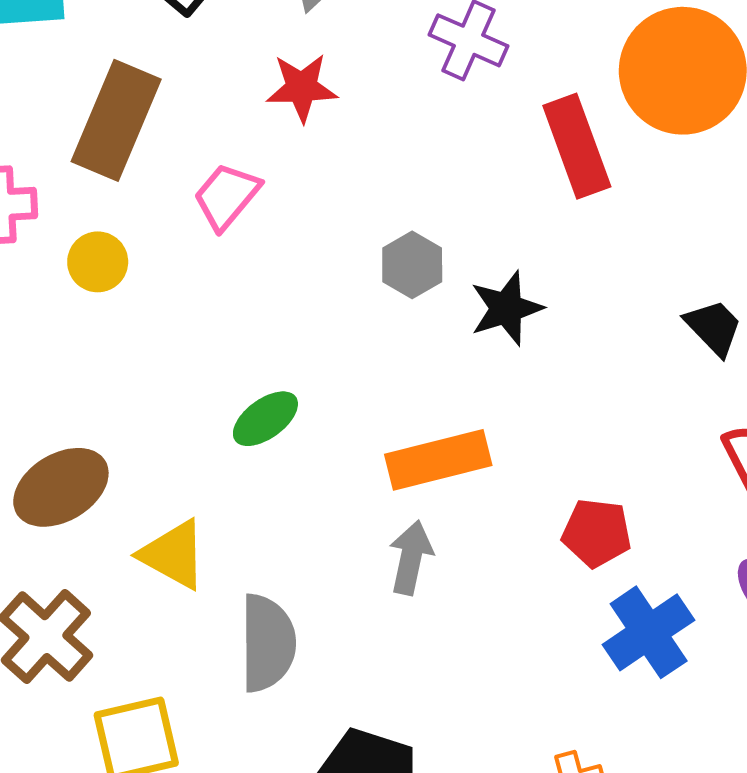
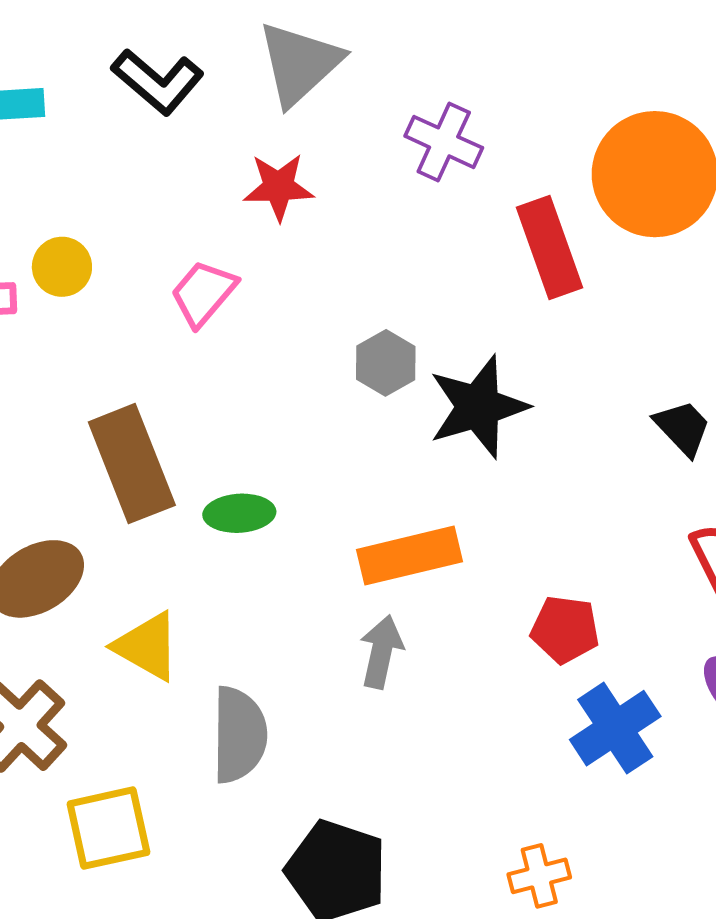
brown rectangle: (116, 120) -> (132, 464), moved, turned -45
yellow circle: (98, 262) -> (62, 267), moved
black star: (506, 308) -> (478, 407), size x1.4
green ellipse: (265, 419) -> (239, 513), turned 32

